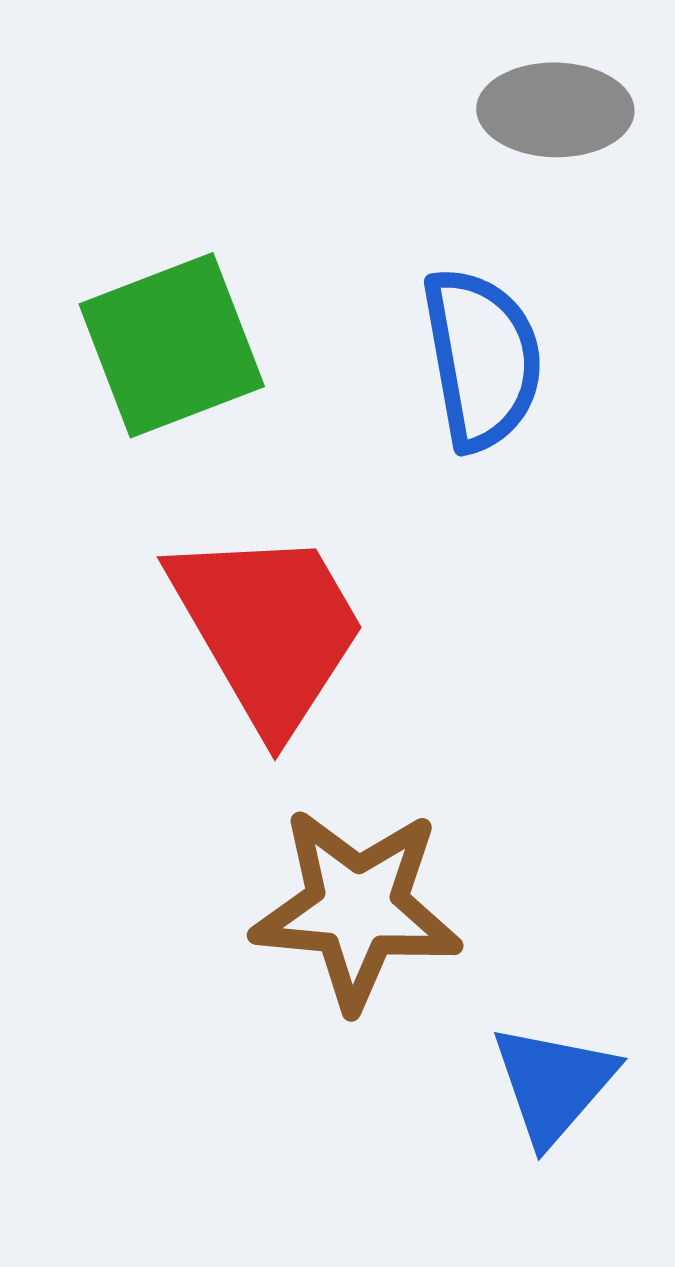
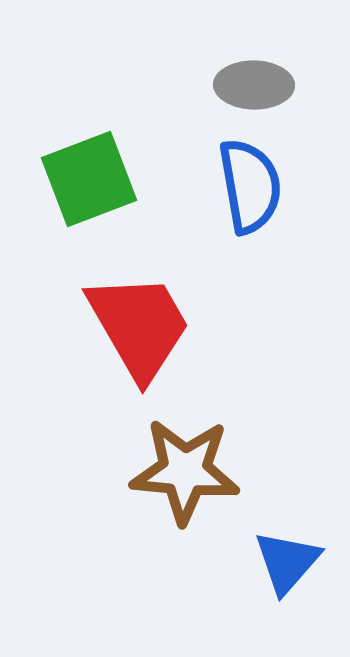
gray ellipse: (555, 110) -> (254, 85), moved

